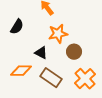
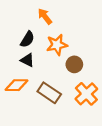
black semicircle: (17, 27) -> (27, 39), moved
black triangle: (41, 53) -> (27, 60), moved

